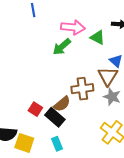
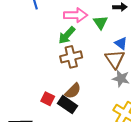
green triangle: (97, 37) -> (101, 22), turned 35
brown cross: (82, 89) -> (71, 57), moved

